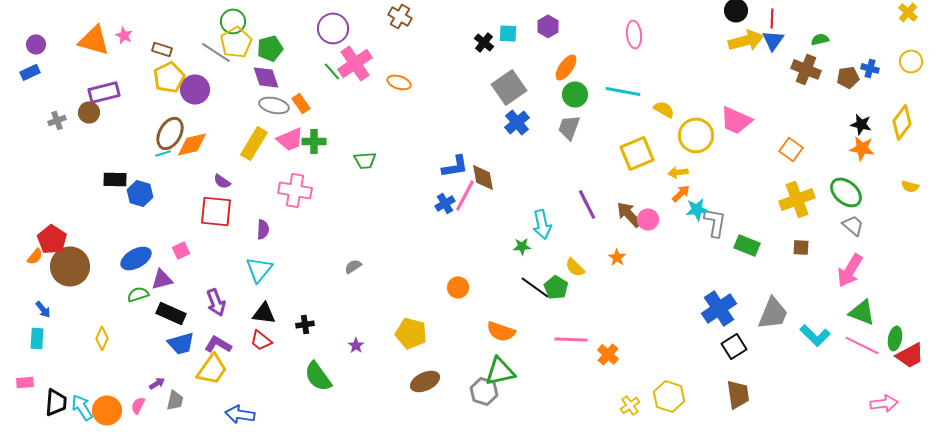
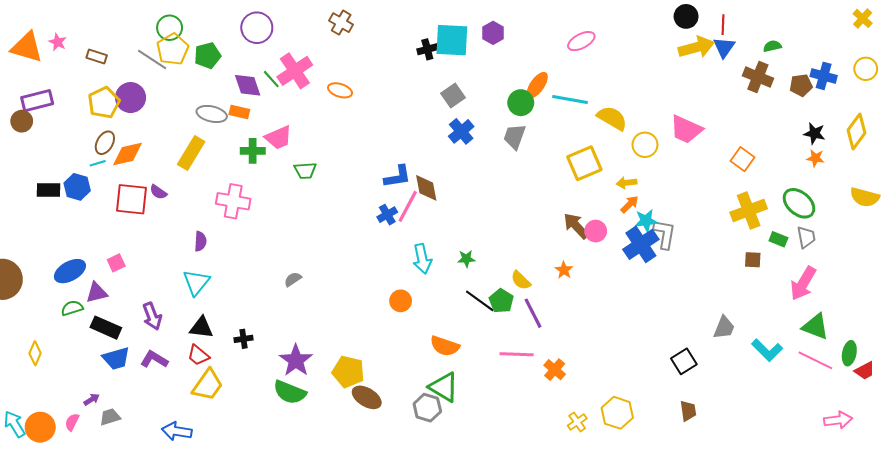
purple circle: (333, 28) -> (257, 28), moved
cyan square: (508, 33) -> (452, 40), size x1.8
pink ellipse: (634, 34) -> (581, 41), turned 68
black cross: (484, 42) -> (427, 49), turned 36
orange ellipse: (566, 67) -> (537, 85), moved
blue cross: (870, 68) -> (824, 76), size x1.4
yellow pentagon: (169, 77) -> (104, 103), moved
purple diamond: (266, 77) -> (248, 85), moved
gray square: (509, 87) -> (453, 95), size x0.7
orange rectangle: (301, 103) -> (239, 112), turned -42
yellow semicircle: (664, 109) -> (612, 118), size x1.4
brown ellipse: (170, 133) -> (105, 143), size x0.7
yellow circle: (696, 135) -> (645, 145), size x0.7
pink trapezoid: (290, 139) -> (278, 138), moved
orange star: (862, 148) -> (815, 158), size x0.7
yellow semicircle: (910, 186) -> (865, 197), size x1.6
blue hexagon: (140, 193) -> (77, 187), moved
purple line: (587, 204) -> (533, 313), moved
red square: (216, 211) -> (132, 199), moved
cyan arrow: (542, 224) -> (422, 259), moved
gray trapezoid: (853, 225) -> (806, 237), turned 40
green rectangle: (747, 245) -> (778, 239), moved, size x0.7
blue cross: (719, 308) -> (641, 244), moved
gray trapezoid: (773, 313) -> (724, 328), size x0.7
yellow pentagon: (411, 333) -> (348, 372), moved
purple star: (356, 345) -> (296, 360), size x2.0
red trapezoid: (910, 355) -> (865, 371), size x0.7
yellow trapezoid: (212, 369) -> (208, 385), moved
green triangle: (500, 371) -> (444, 387), turned 44
green semicircle: (318, 376) -> (290, 392), moved, turned -32
brown ellipse: (425, 381) -> (367, 397), turned 56
brown trapezoid: (738, 394) -> (688, 411), size x0.7
gray trapezoid: (175, 400) -> (110, 417), turned -120

